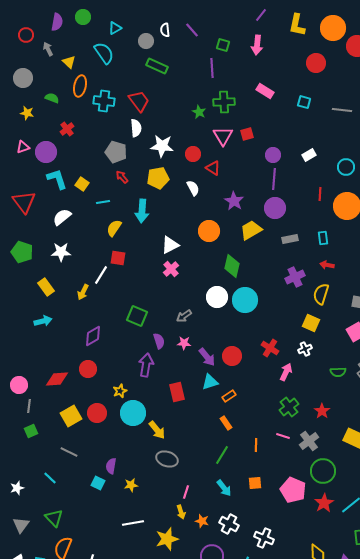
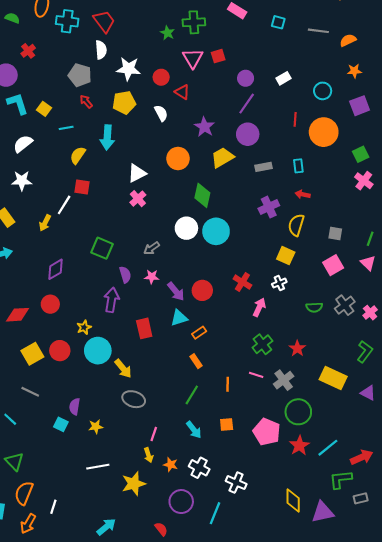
purple line: (274, 179) -> (247, 104), turned 30

